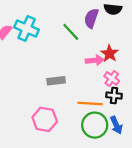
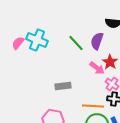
purple semicircle: (91, 18) -> (97, 41), moved
pink arrow: (95, 60) -> (97, 68), turned 42

